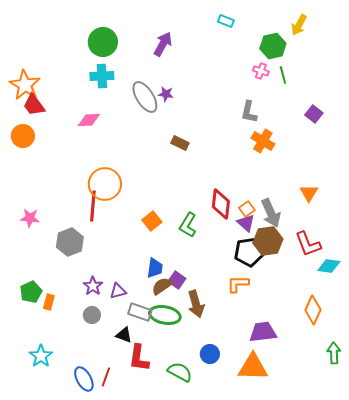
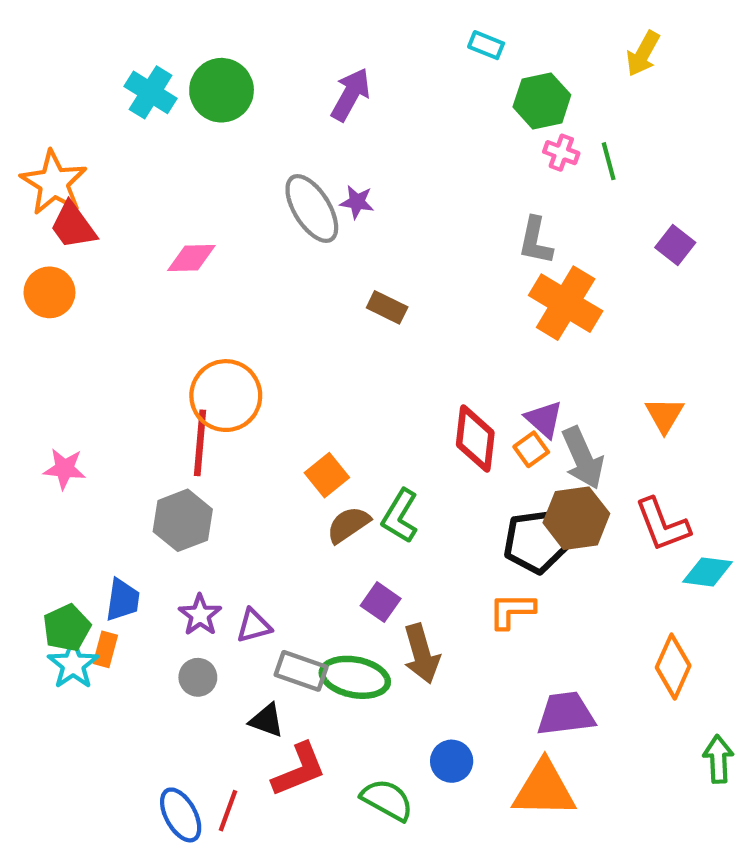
green hexagon: (273, 46) -> (542, 101), moved
cyan cross: (102, 76) -> (151, 92), moved, turned 35
orange cross: (263, 141) -> (566, 303), size x1.4
purple triangle: (246, 223) -> (544, 419), moved
green L-shape: (188, 225) -> (400, 516), moved
gray hexagon: (70, 242) -> (183, 520), moved
blue trapezoid: (155, 268) -> (123, 600), moved
brown semicircle: (162, 286) -> (348, 525), moved
cyan star: (41, 356) -> (73, 664), moved
red L-shape: (139, 358) -> (299, 770), turned -120

